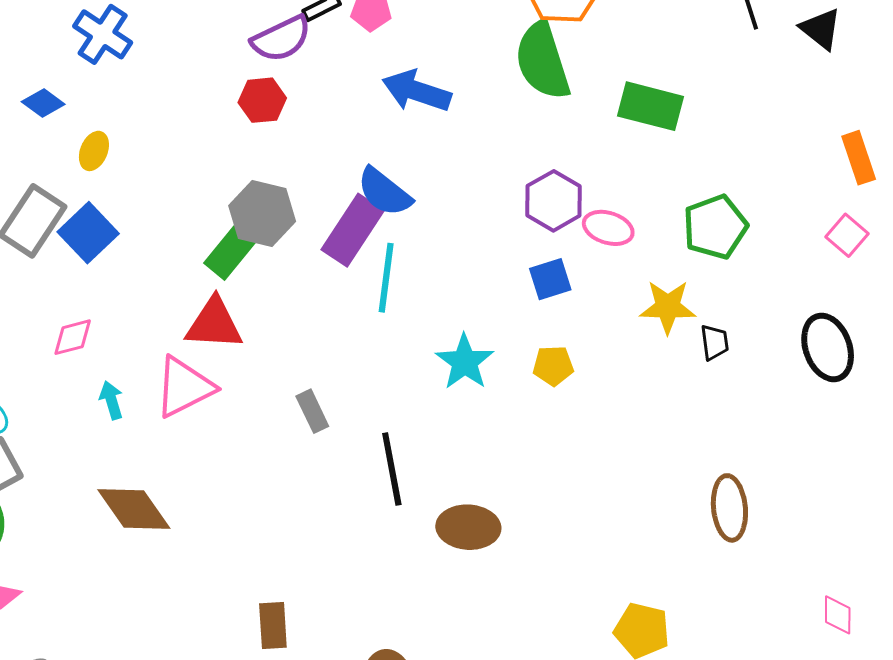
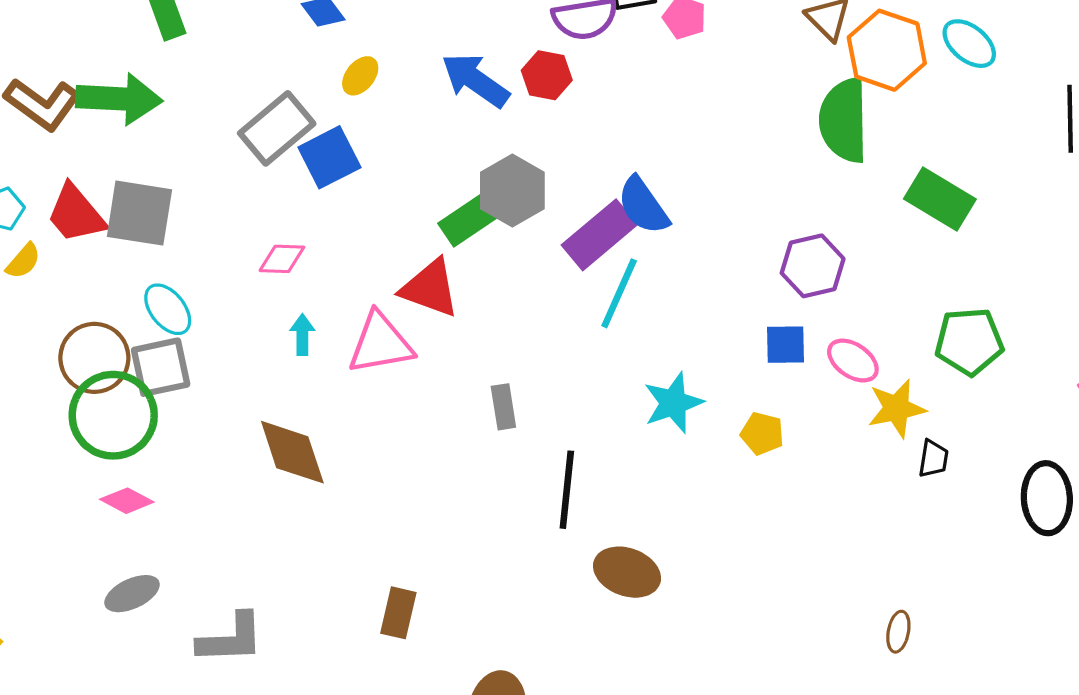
blue arrow: (417, 91) -> (475, 80), moved
pink ellipse: (608, 228) -> (853, 361), moved
yellow star: (668, 307) -> (897, 408), turned -30
brown ellipse: (729, 508) -> (898, 632), size x0.6

